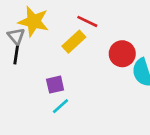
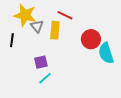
gray triangle: (16, 36) -> (37, 26), moved
yellow rectangle: (74, 42) -> (55, 30), turned -42

